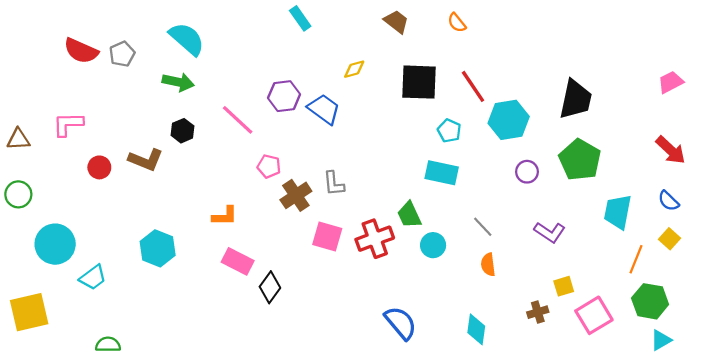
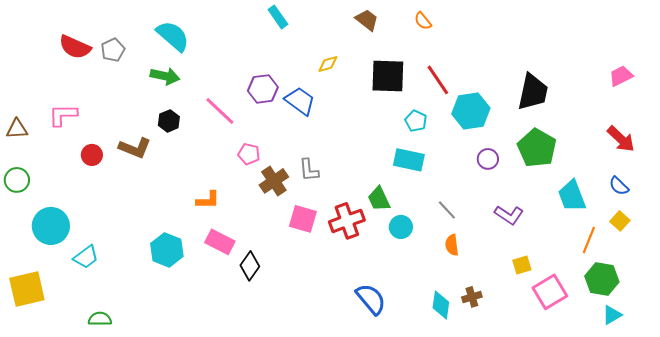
cyan trapezoid: (618, 212) -> (572, 196), turned -32
cyan hexagon: (158, 248) -> (167, 250), moved
brown cross: (538, 312) -> (472, 297), moved

